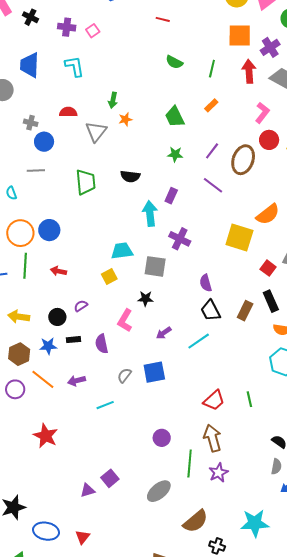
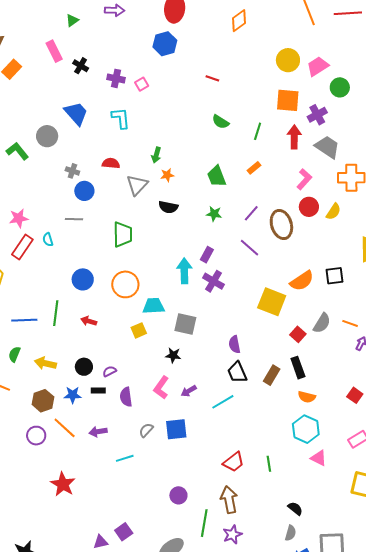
blue trapezoid: (30, 65) -> (76, 113), turned 132
brown ellipse: (243, 160) -> (281, 225), turned -40
black semicircle: (130, 176) -> (168, 207), moved
orange circle: (20, 233) -> (125, 284), moved
purple cross: (180, 239) -> (213, 281), moved
purple semicircle: (81, 306) -> (109, 371), moved
pink L-shape: (125, 320) -> (161, 388), moved

